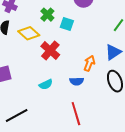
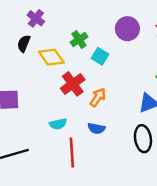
orange arrow: (89, 63) -> (98, 97), moved
red line: (76, 114) -> (72, 153), moved

